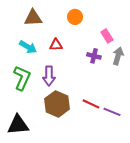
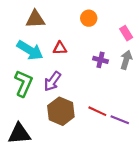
orange circle: (75, 17) -> (89, 18), moved
pink rectangle: (107, 36) -> (126, 33), moved
cyan arrow: (28, 47) -> (30, 50), size x1.4
purple arrow: (49, 76) -> (52, 81), turned 36

